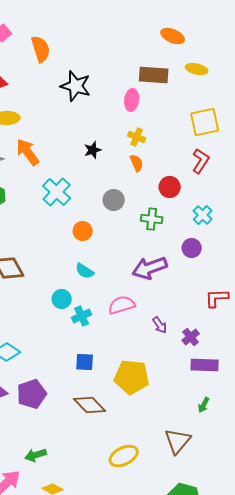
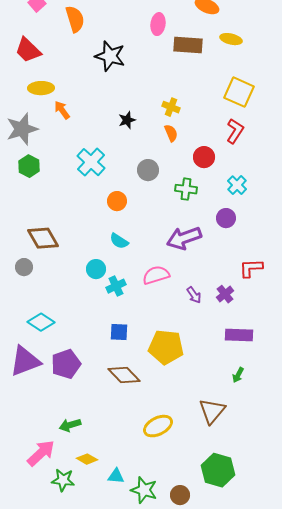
pink ellipse: (132, 100) -> (158, 24), moved
yellow square: (205, 122) -> (239, 92), turned 36
orange arrow: (28, 152) -> (62, 110), moved, size x0.7
purple cross: (191, 337) -> (225, 294), moved

